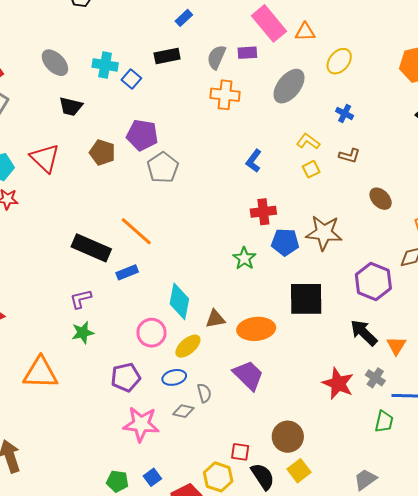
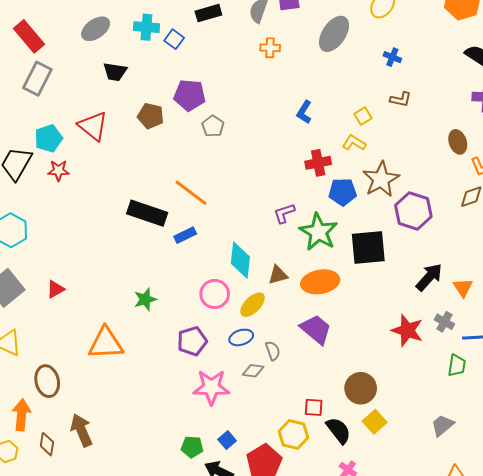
gray ellipse: (55, 63) -> (96, 29), turned -76
orange cross: (225, 95) -> (270, 48), size x0.7
yellow L-shape: (308, 141) -> (354, 143), moved
gray pentagon: (163, 168) -> (213, 126), size x0.7
brown ellipse: (381, 199) -> (458, 142), moved, turned 30
brown star: (324, 233) -> (381, 179), turned -30
green star: (244, 258) -> (318, 232), moved, size x1.6
purple hexagon: (373, 281) -> (413, 211), moved
purple L-shape: (81, 299) -> (284, 213), moved
black arrow: (364, 333) -> (429, 277), turned 92

